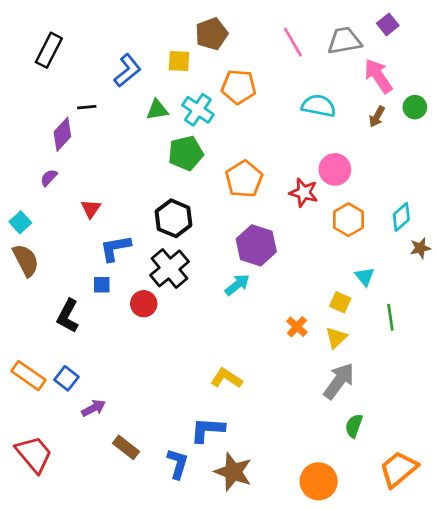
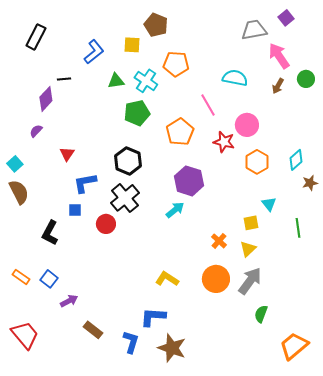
brown pentagon: (212, 34) -> (156, 25), turned -30
pink line: (293, 42) -> (208, 105), moved
yellow square: (340, 302) -> (251, 223), turned -35
green line: (390, 317) -> (298, 228), moved
orange rectangle: (28, 376) -> (21, 277), size x0.7
orange circle: (319, 481) -> (216, 279), moved

